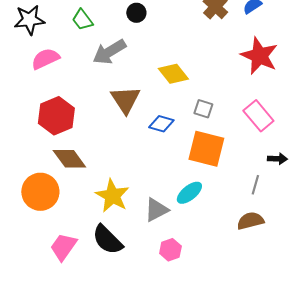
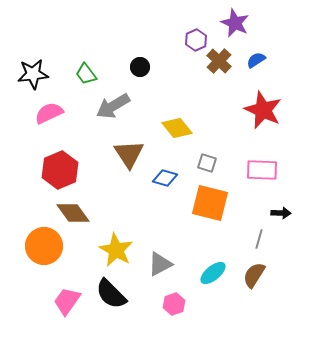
pink rectangle: (258, 116) -> (262, 170), turned -48
cyan ellipse: (189, 193) -> (213, 273), moved
brown semicircle: (250, 221) -> (254, 275), turned -44

